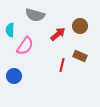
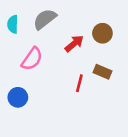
gray semicircle: (35, 15) -> (45, 19), turned 126
cyan semicircle: (10, 30) -> (13, 24), moved

